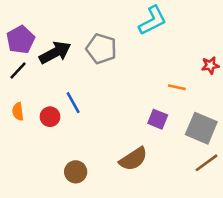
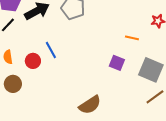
brown semicircle: (133, 159) -> (90, 105), moved
brown circle: (76, 172) -> (13, 84), moved

